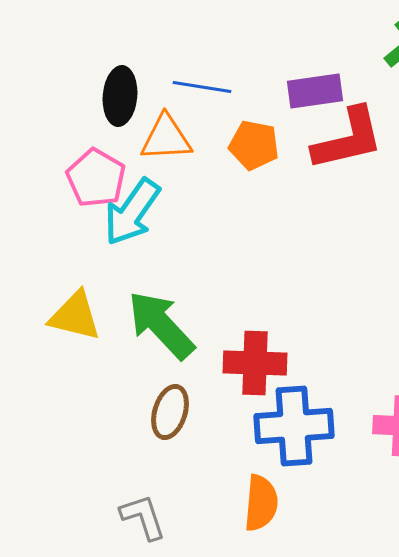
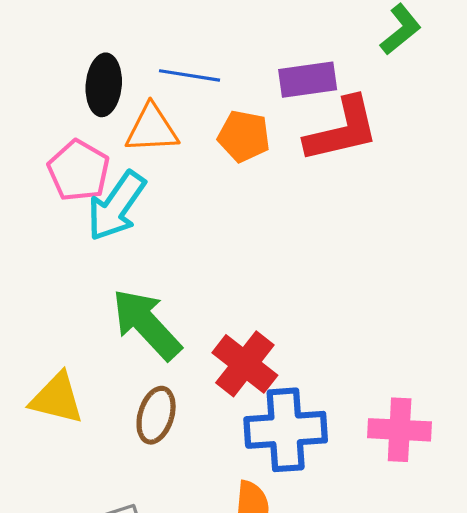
yellow triangle: (75, 316) -> (57, 398), moved
red cross: (255, 363) -> (245, 364), turned 36

